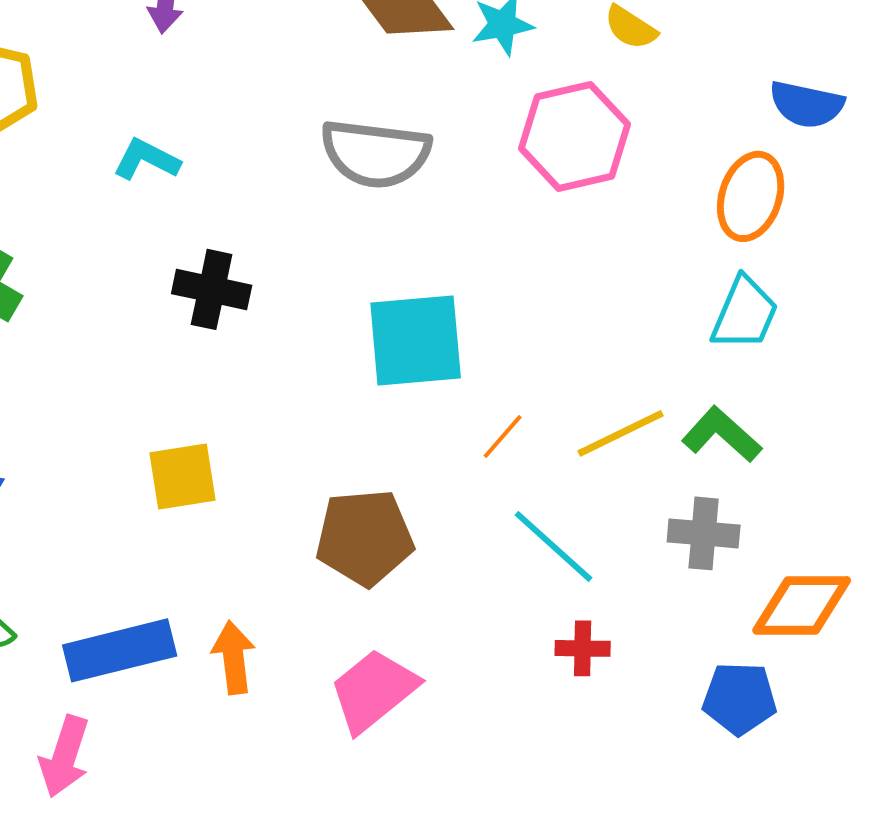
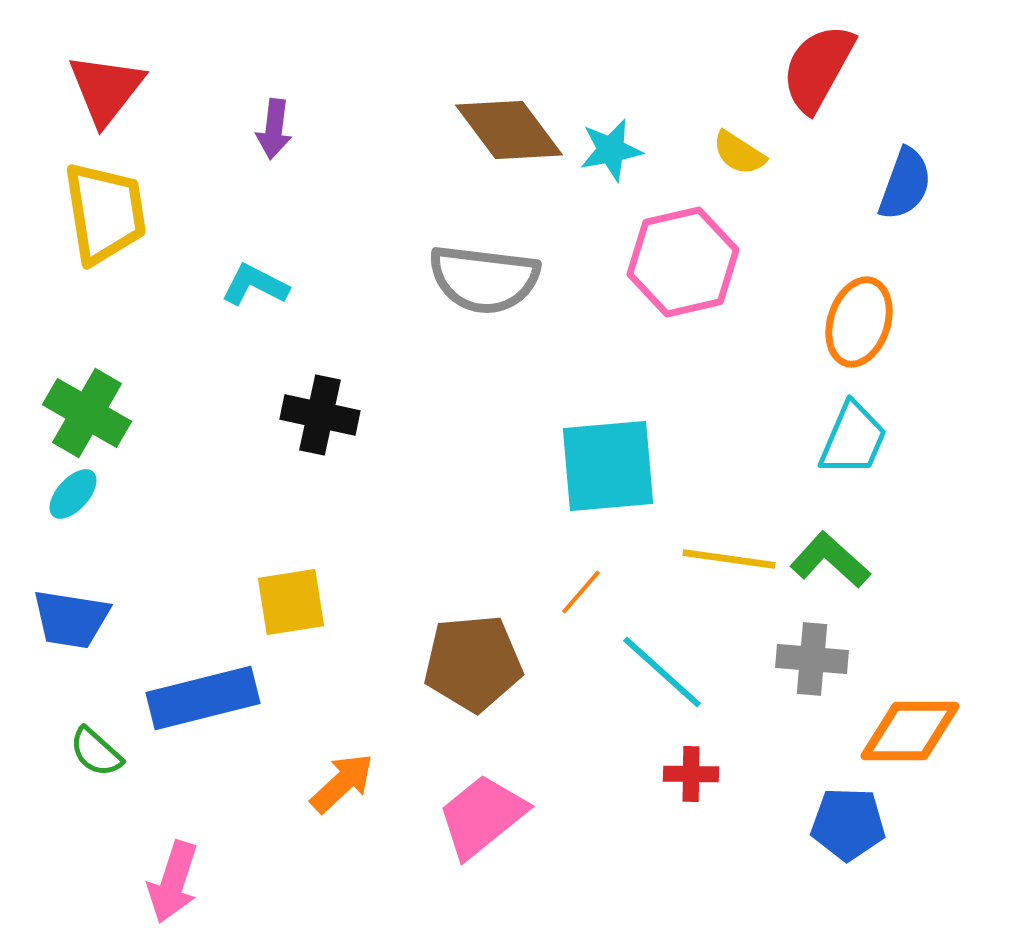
blue semicircle: (807, 104) -> (905, 184), moved, turned -82
cyan square: (416, 340) -> (608, 466), moved
yellow line: (621, 433) -> (729, 559), turned 34
orange line: (503, 436) -> (581, 592), moved
blue rectangle: (120, 650) -> (203, 698), moved
orange arrow: (234, 657) -> (342, 783), turned 54

